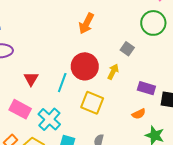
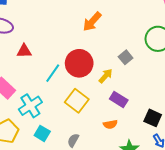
red triangle: (31, 79) -> (24, 51), moved, turned 42
purple rectangle: (146, 88) -> (119, 100), moved
orange semicircle: (139, 114) -> (110, 124), moved

